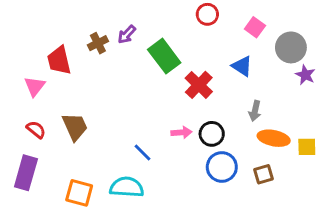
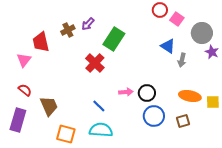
red circle: (207, 14) -> (160, 10), moved
green rectangle: (164, 56) -> (114, 39), turned 70
red cross: (199, 85) -> (95, 63), moved
gray arrow: (255, 111) -> (182, 60), moved
brown trapezoid: (75, 127) -> (49, 106), moved
cyan semicircle: (127, 187) -> (101, 130), moved
orange square: (79, 193) -> (66, 134), moved

